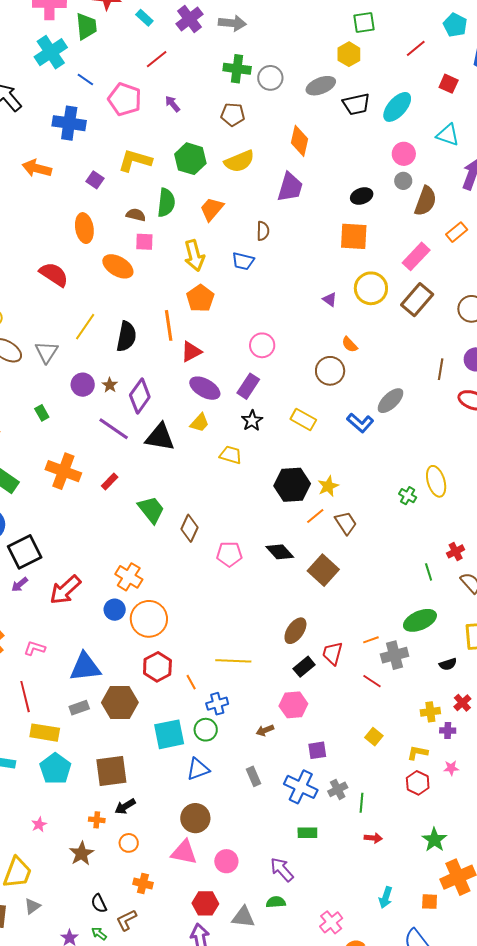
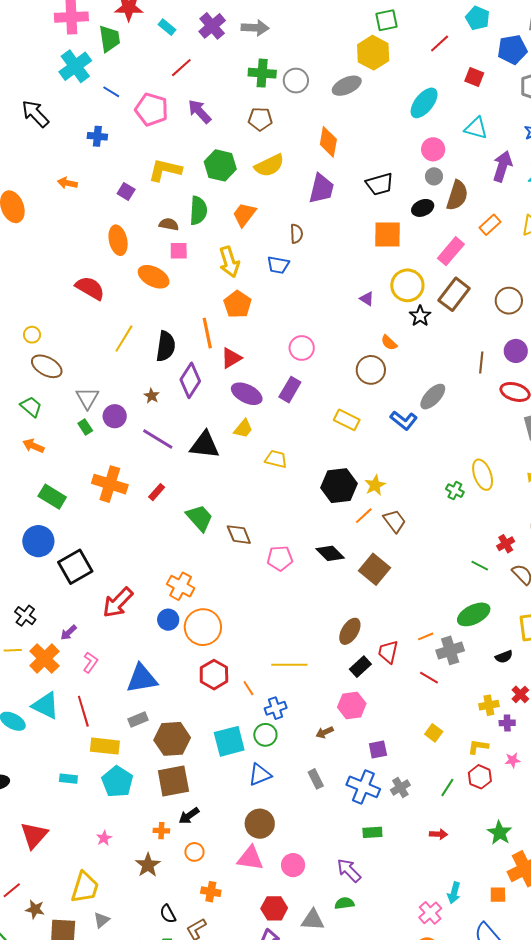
yellow hexagon: (349, 54) -> (373, 53), size x1.4
purple arrow: (172, 104) -> (200, 112), size x1.5
black trapezoid: (356, 104) -> (380, 184), moved
blue cross: (69, 123) -> (97, 136), size x0.6
orange arrow: (37, 168) -> (67, 183), size x0.7
black ellipse: (362, 196) -> (423, 208), moved
gray triangle: (47, 352) -> (87, 398), moved
purple circle: (83, 385) -> (115, 416), moved
purple diamond: (140, 396) -> (190, 380), moved
black star: (252, 421) -> (420, 316), moved
brown diamond: (190, 528) -> (239, 535), turned -44
green line: (429, 572) -> (480, 566), turned -42
purple arrow: (20, 585) -> (69, 632), moved
pink L-shape: (35, 648) -> (90, 662), turned 110
brown hexagon: (120, 703) -> (172, 739), moved
green line: (362, 803) -> (447, 787), moved, turned 30
pink cross: (331, 922) -> (430, 913), moved

